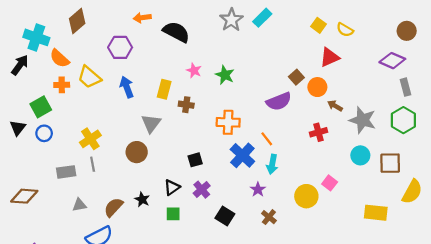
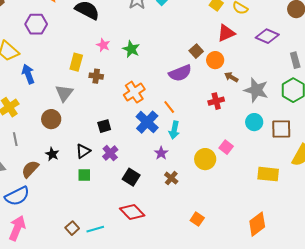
purple diamond: (392, 61) -> (267, 36), moved
blue arrow: (127, 87) -> (28, 74), moved
orange cross: (228, 122) -> (134, 92), turned -35
gray line: (93, 164) -> (15, 139), moved
black star: (142, 199) -> (52, 154), moved

